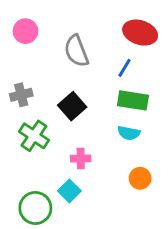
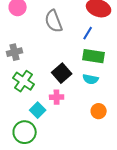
black square: (72, 106) -> (62, 73), moved
cyan square: (69, 191) -> (38, 110), moved

